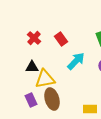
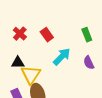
yellow triangle: (45, 79) -> (31, 75), turned -45

